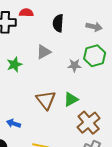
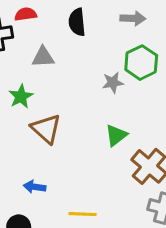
gray triangle: (44, 52) -> (43, 57), moved, turned 35
brown triangle: (46, 100) -> (46, 129), moved

